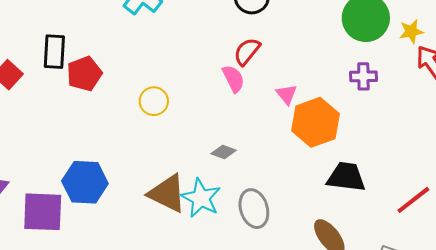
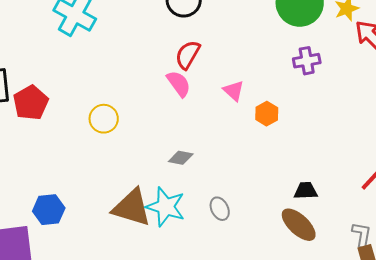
orange hexagon: (316, 122) -> (267, 114), size x0.5
black trapezoid: (346, 177) -> (306, 191), moved, size x0.6
blue hexagon: (85, 182) -> (49, 210), size x0.7
gray ellipse: (254, 209) -> (220, 209), size x0.6

